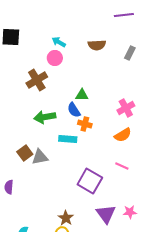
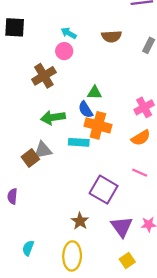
orange cross: (85, 124) -> (98, 125), size x1.6
gray triangle: (40, 157) -> (43, 150), moved
brown star: (66, 218) -> (80, 221), moved

